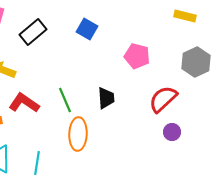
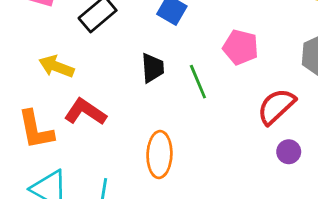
black trapezoid: (106, 98) -> (153, 68), moved
green line: (65, 100) -> (198, 82), moved

